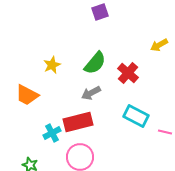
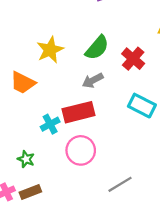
yellow star: (52, 65) -> (50, 50), size x1.4

